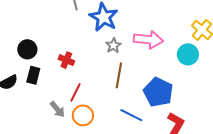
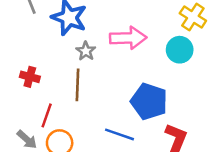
brown line: (119, 75) -> (78, 85), moved

